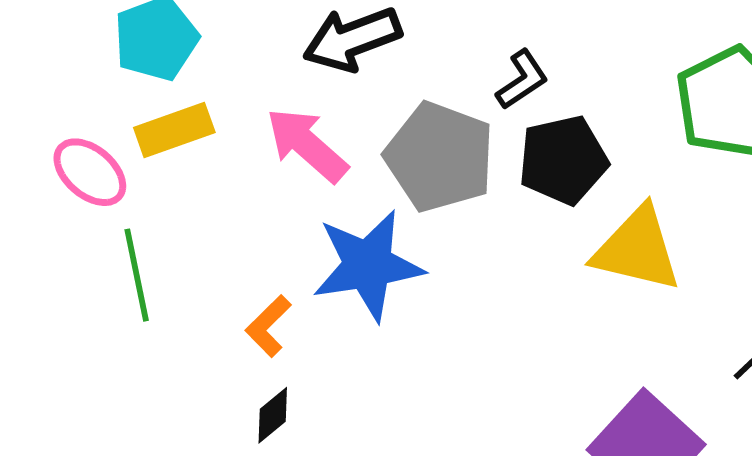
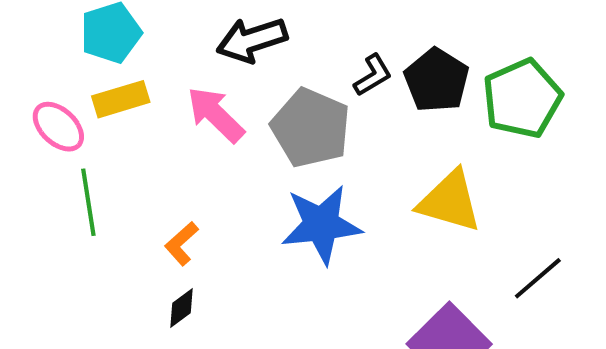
black pentagon: (563, 160) -> (437, 80), moved, turned -30
blue star: (368, 265) -> (321, 225), moved

